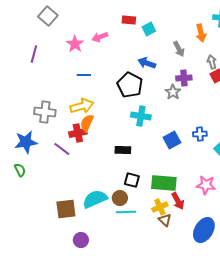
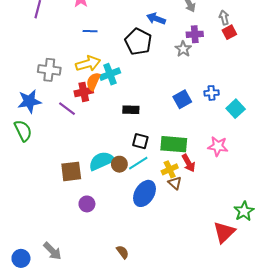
cyan cross: (141, 116) -> (110, 74), moved, turned -30
green semicircle: (20, 170) -> (23, 131), size x1.5
brown circle: (120, 198) -> (119, 164), moved
cyan line: (126, 212) -> (138, 163), moved, turned -30
blue ellipse: (204, 230) -> (145, 193), moved

